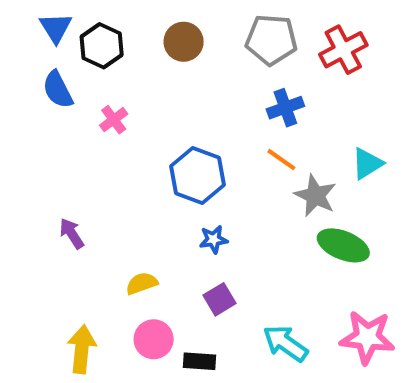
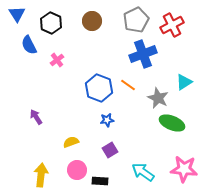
blue triangle: (56, 28) -> (17, 14), moved
gray pentagon: (271, 40) -> (136, 20), turned -30
blue cross: (285, 108) -> (143, 54), size x1.5
orange line: (281, 160) -> (128, 85), moved

